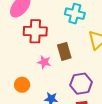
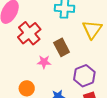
red cross: (35, 31) -> (29, 33), turned -30

